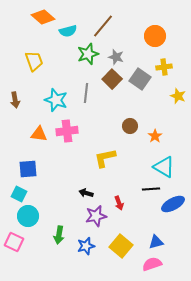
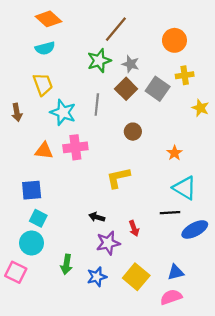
cyan semicircle: (68, 31) -> (45, 48), moved
yellow trapezoid: (34, 61) -> (43, 84), moved
brown circle: (130, 126) -> (133, 132), moved
cyan square: (19, 194) -> (38, 218), moved

